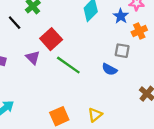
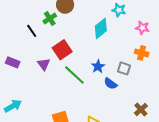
blue star: (121, 16) -> (98, 66), moved
orange cross: (139, 31) -> (142, 53), turned 32

